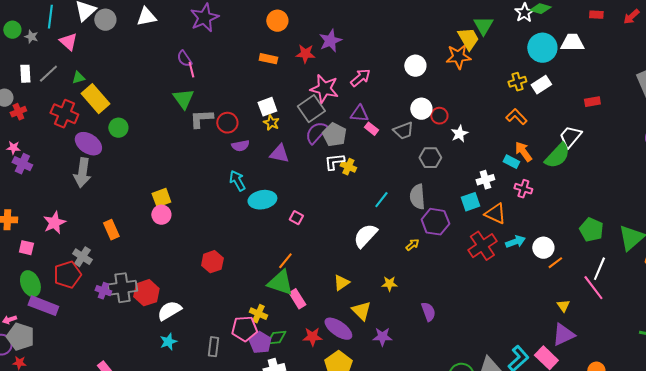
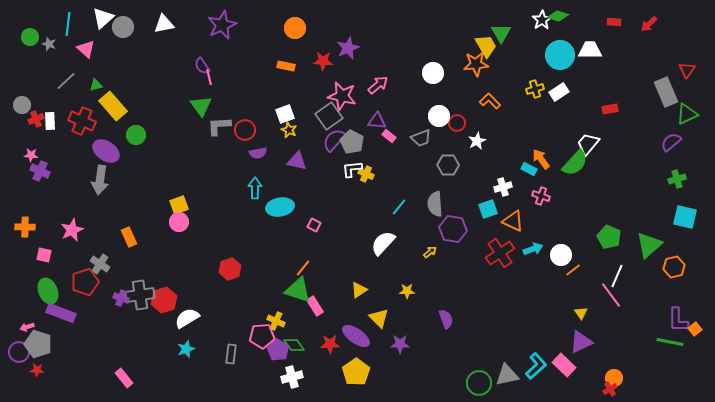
white rectangle: (25, 74) -> (50, 121), moved
orange L-shape: (516, 117) -> (490, 101), moved
cyan arrow: (237, 181) -> (255, 188), turned 30
green diamond: (276, 338) -> (294, 345), turned 60

